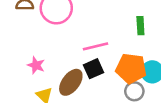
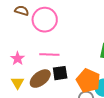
pink line: (95, 46) -> (49, 54), moved

